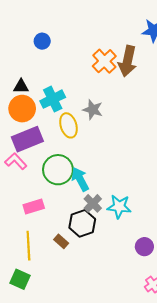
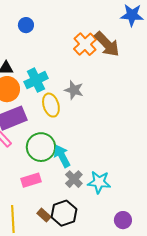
brown arrow: (128, 61) -> (107, 44), turned -56
pink rectangle: (34, 207) -> (31, 180), moved
black hexagon: (82, 223) -> (64, 213), moved

